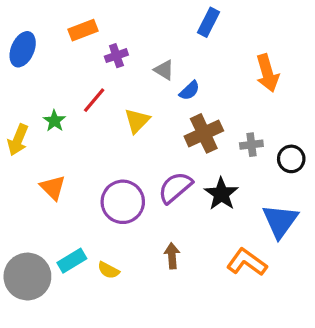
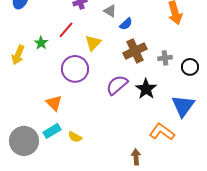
orange triangle: (53, 188) -> (54, 103), moved
purple circle: (123, 202) -> (75, 69), moved
brown arrow: (172, 256) -> (136, 157), moved

